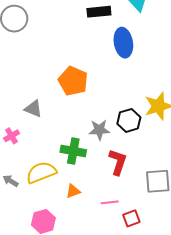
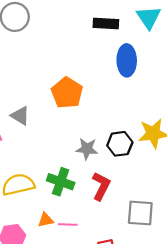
green cross: (73, 151) -> (61, 182), moved
orange triangle: (73, 191) -> (46, 220), moved
pink line: (110, 202) -> (68, 225), moved

